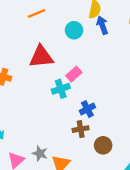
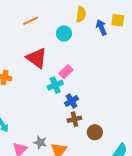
blue arrow: (102, 25) -> (101, 27), moved
red triangle: (41, 57) -> (37, 58), turned 45
blue cross: (87, 109) -> (71, 101), moved

